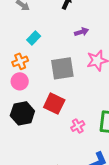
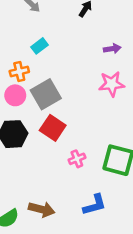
purple arrow: (81, 32) -> (112, 49), moved
gray square: (62, 68) -> (46, 94), moved, turned -30

